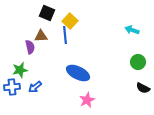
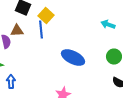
blue ellipse: (78, 73) -> (73, 58), moved
blue arrow: (35, 87) -> (11, 82), turned 128

